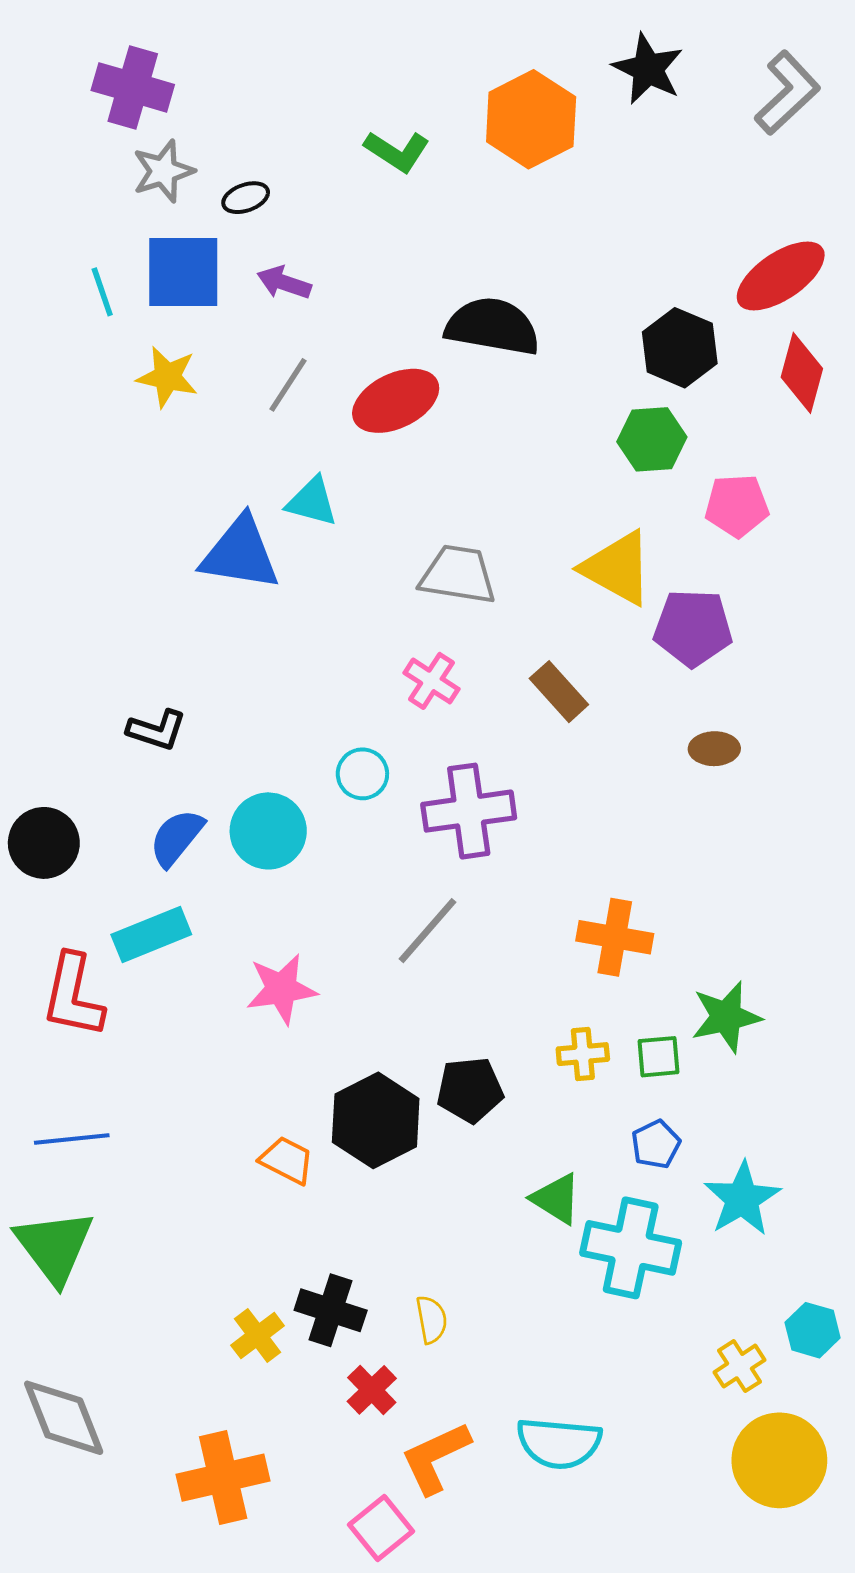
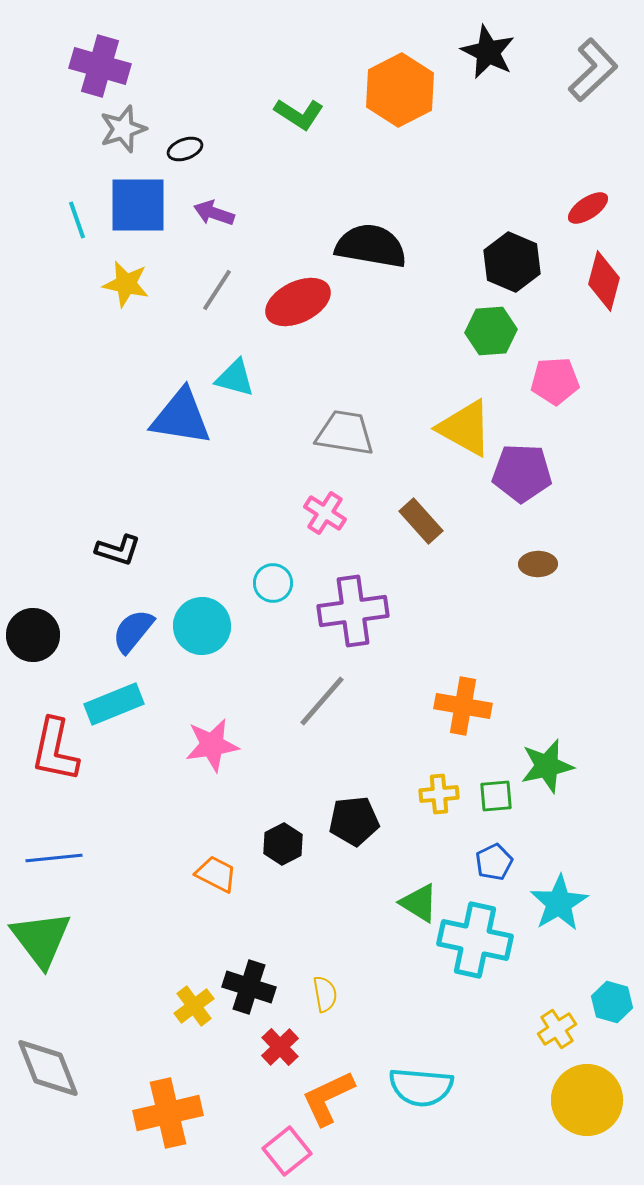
red ellipse: (781, 276) -> (588, 208), size x0.6
black hexagon: (376, 1120) -> (283, 844), size x0.6

